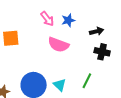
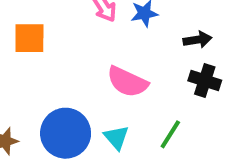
pink semicircle: (58, 45) -> (127, 82), moved

